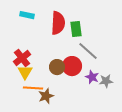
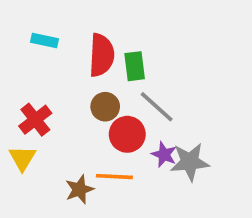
brown circle: (57, 67) -> (105, 107), moved
yellow triangle: (25, 72) -> (22, 158), moved
gray star: (106, 81) -> (190, 162), size x1.5
orange line: (33, 88) -> (114, 177), moved

